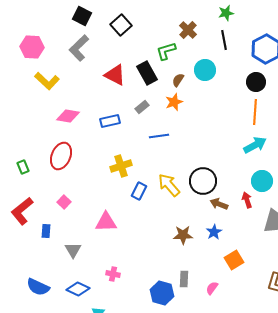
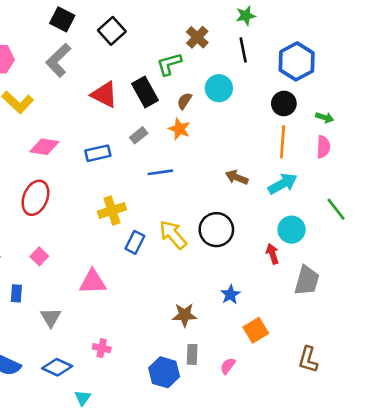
orange star: (174, 102) -> (179, 129), turned -30
brown arrow: (219, 204) -> (237, 177), moved
brown star: (183, 235) -> (185, 315), moved

